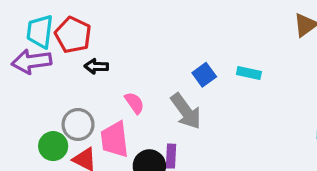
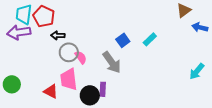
cyan rectangle: (249, 73) -> (150, 39), turned -56
gray circle: (78, 124) -> (69, 52), moved
green circle: (53, 146) -> (12, 84), moved

